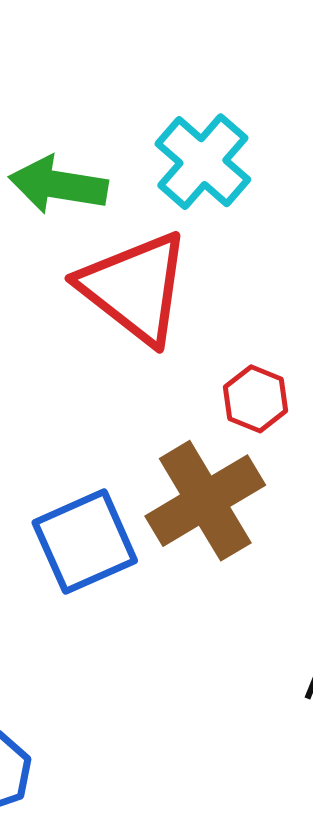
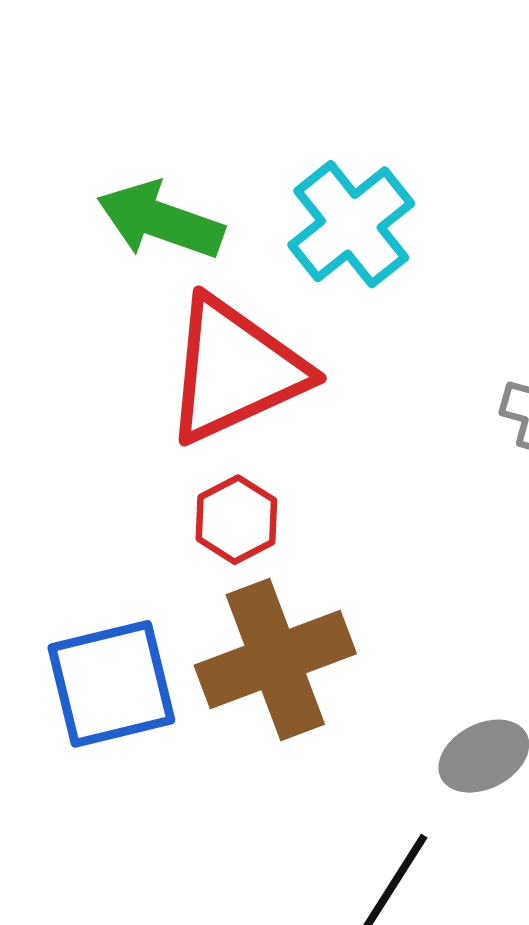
red triangle: (135, 288) -> (235, 370), turned 47
red hexagon: (256, 399) -> (236, 520), moved

